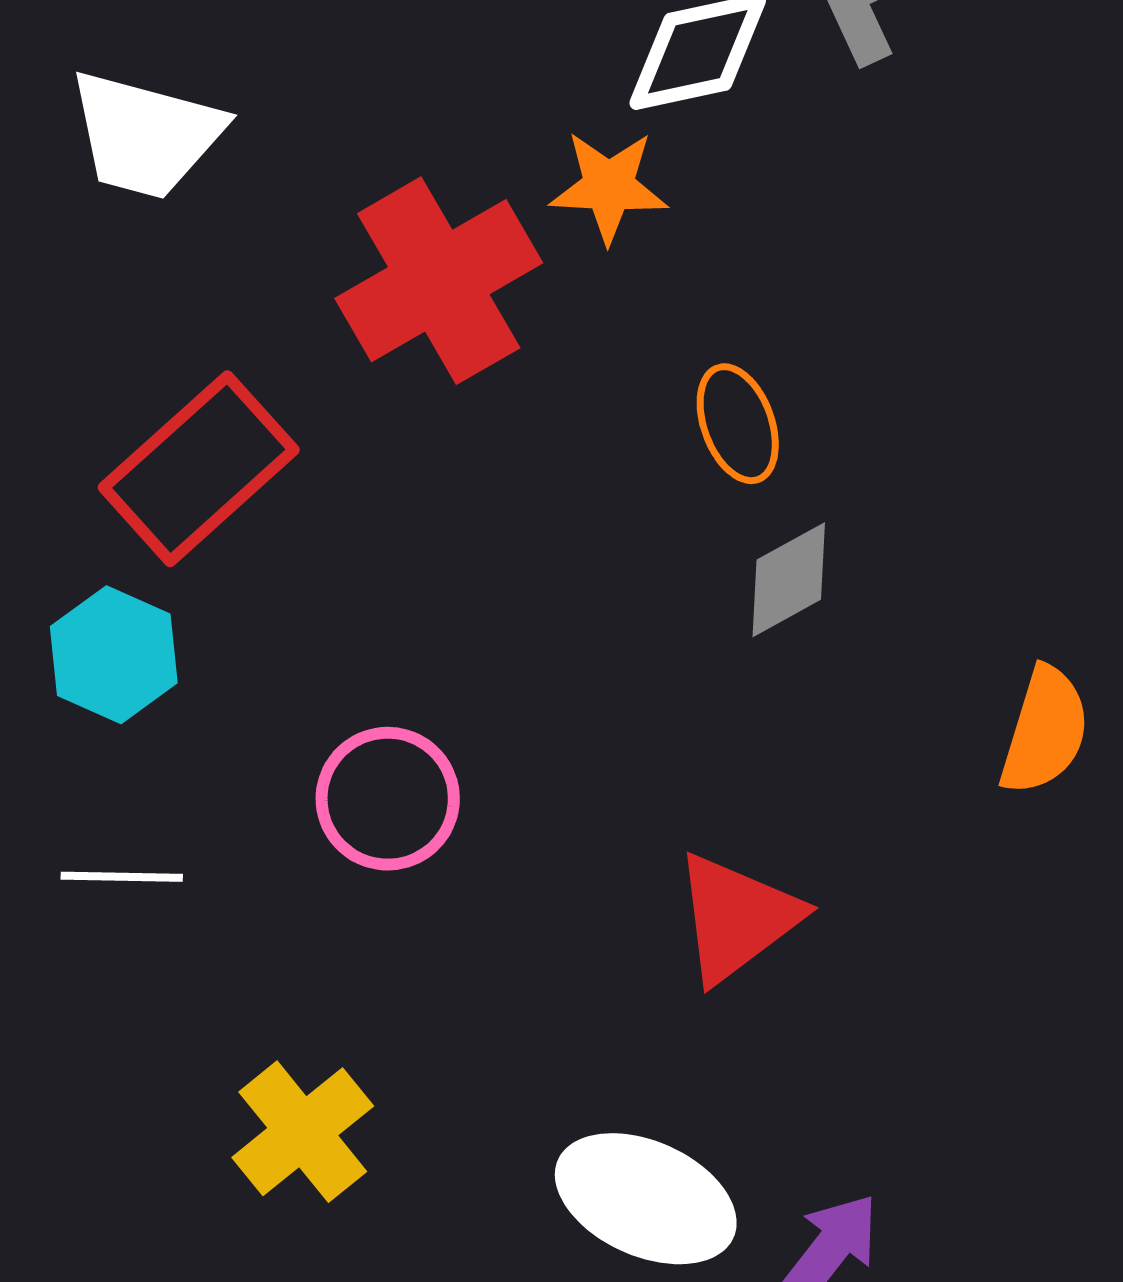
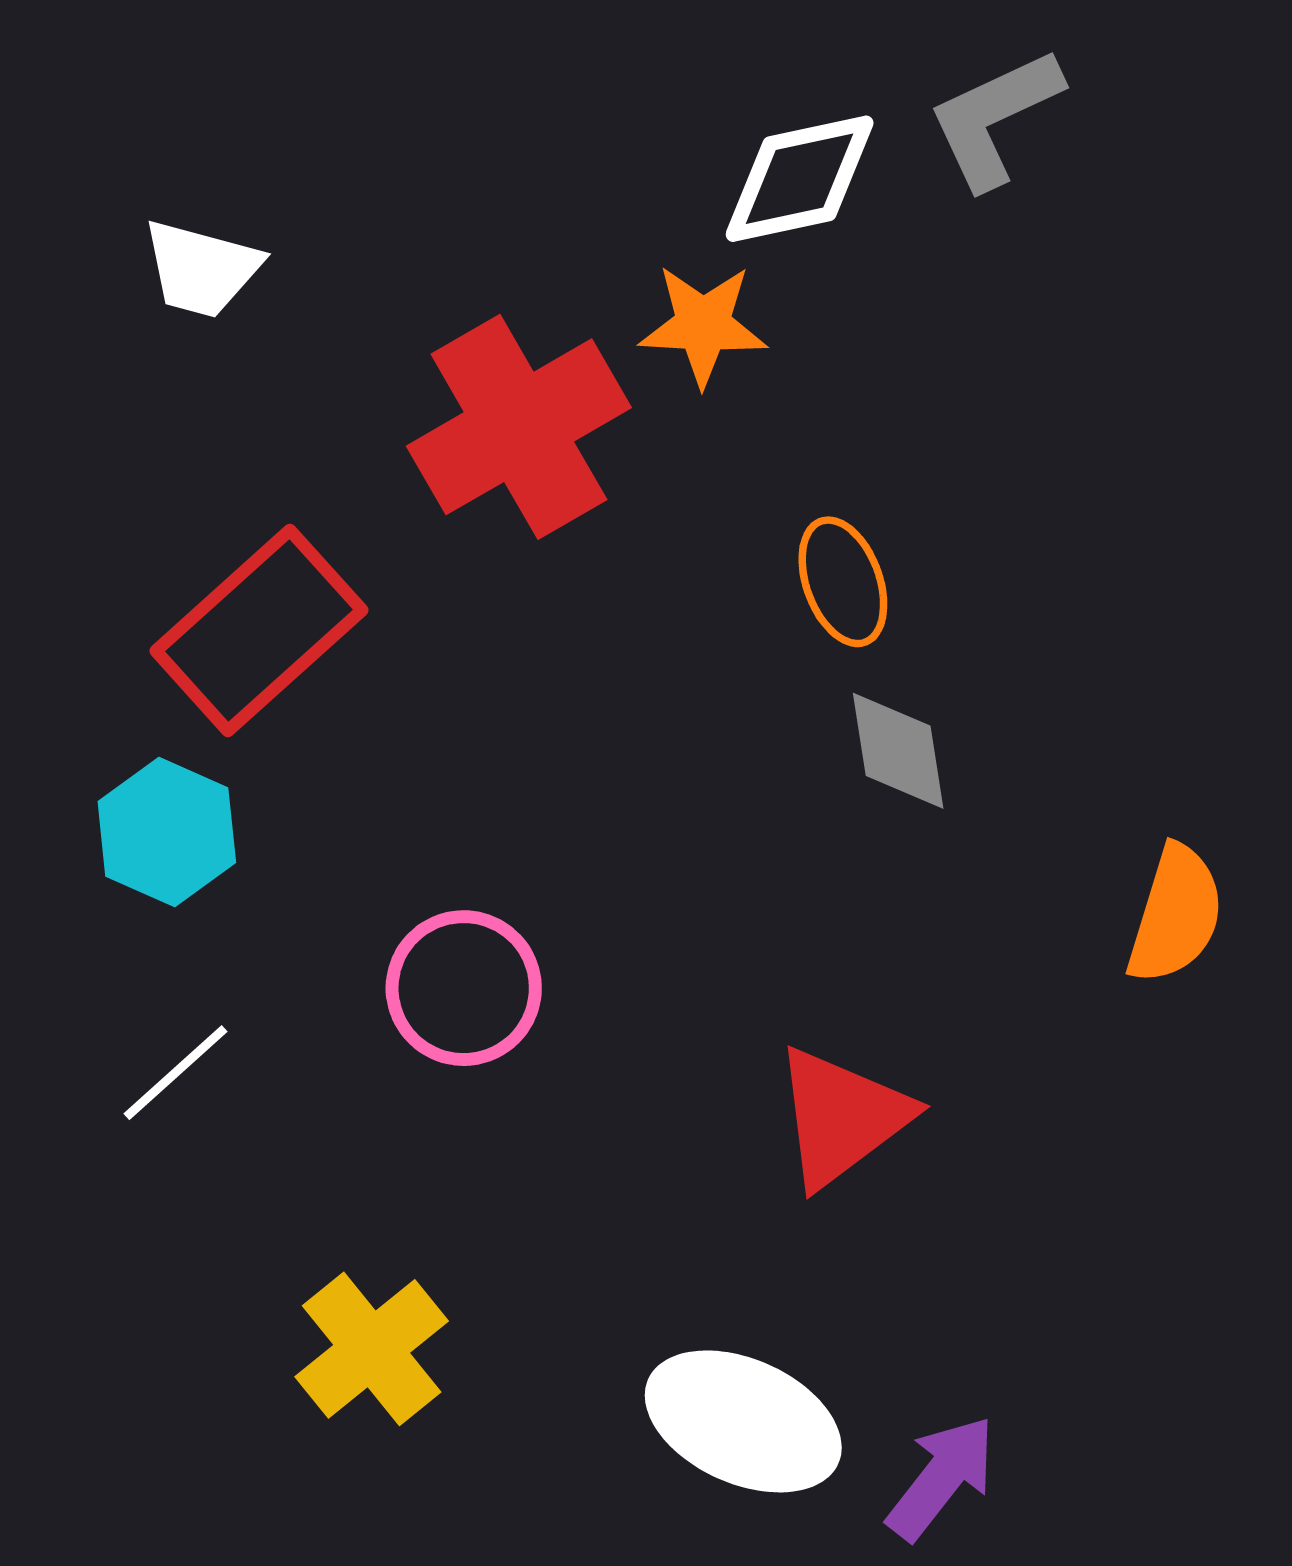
white trapezoid: (146, 135) -> (202, 269), size x0.7
gray diamond: (789, 580) -> (898, 751), turned -70
white line: (122, 877) -> (176, 1073), turned -43

